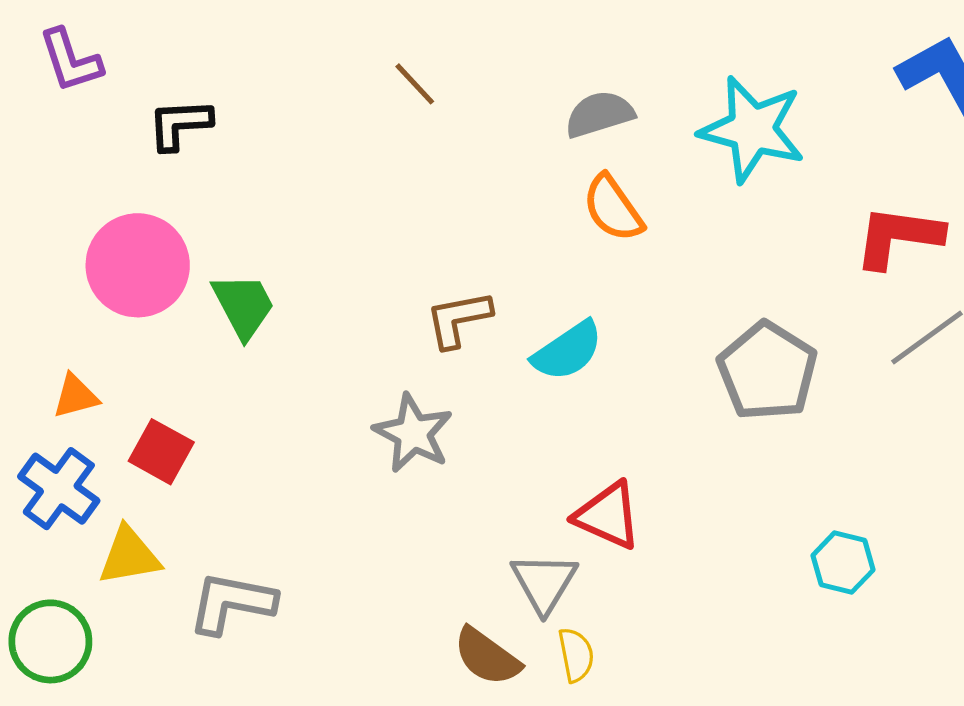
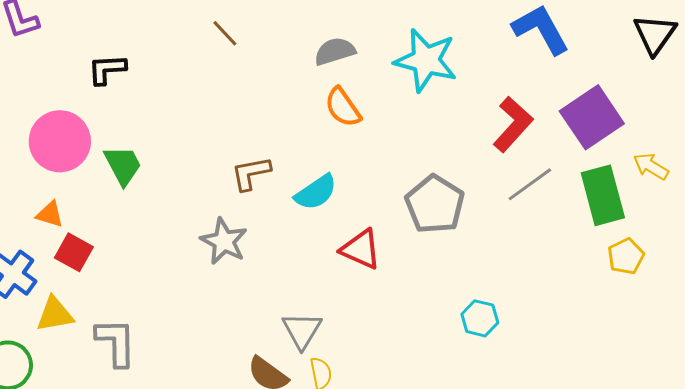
black L-shape: (180, 124) -> (107, 69), moved
red L-shape: (898, 237) -> (513, 124), turned 124
orange triangle: (76, 396) -> (50, 214), moved, turned 32
red triangle: (608, 516) -> (361, 249), moved
gray L-shape: (232, 603) -> (116, 342), turned 78

